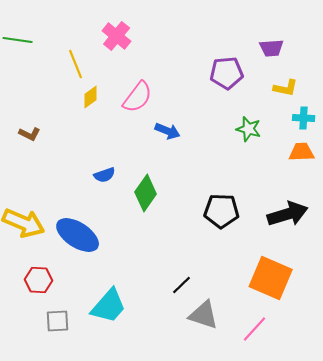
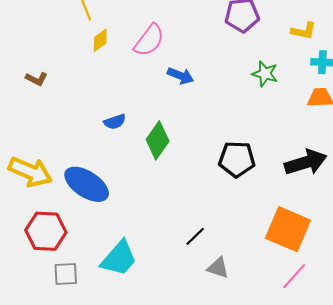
red hexagon: (39, 280) -> (46, 231), size x1.4
gray triangle: (204, 315) -> (218, 268), size x0.7
pink line: (255, 329) -> (294, 276), moved

